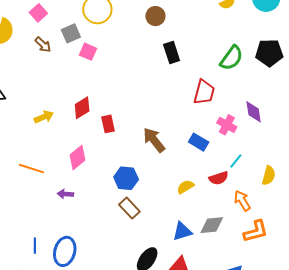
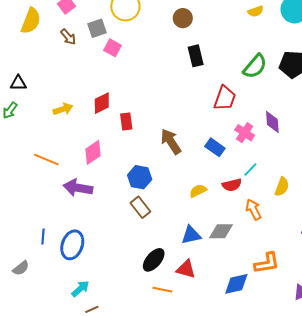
purple arrow: (65, 194) -> (78, 188), size x1.8
orange L-shape: (256, 231) -> (267, 263), moved

